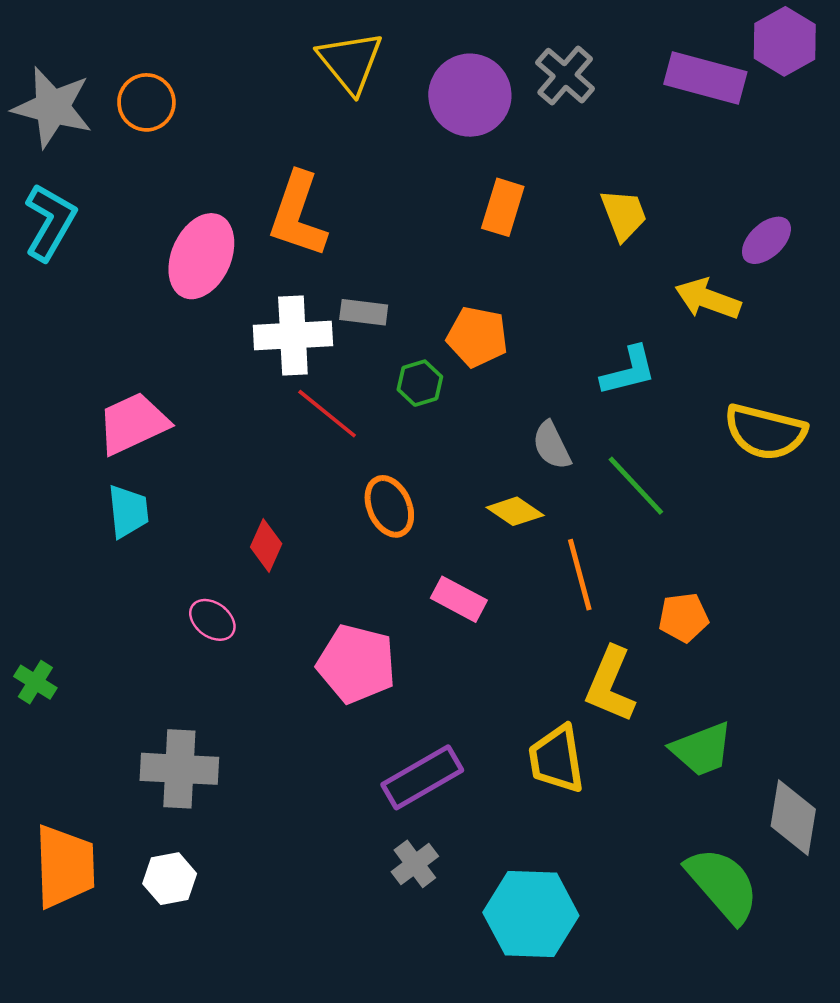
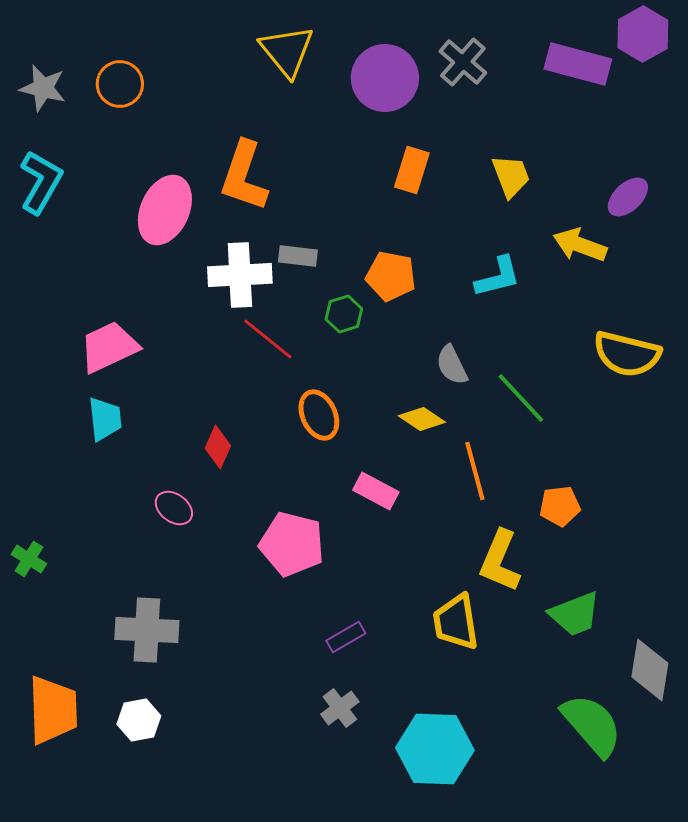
gray star: (52, 107) -> (43, 88), size x0.7
cyan L-shape: (629, 371) -> (498, 277), moved
purple rectangle: (422, 777) -> (346, 637), size x0.6

